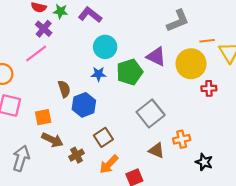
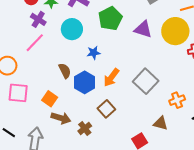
cyan circle: (105, 47) -> (72, 29), moved
green pentagon: (130, 72) -> (110, 18), moved
orange square: (43, 117) -> (50, 99), turned -35
brown triangle: (156, 150) -> (161, 123), moved
orange arrow: (109, 164) -> (111, 78), moved

